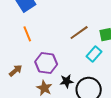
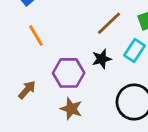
black star: (67, 81) -> (102, 59), moved

